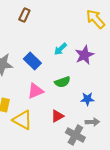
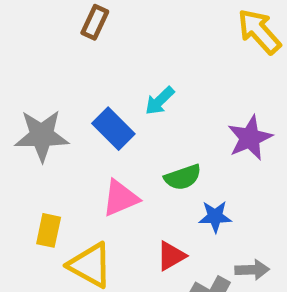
cyan arrow: (60, 49) -> (160, 101), moved
purple star: (84, 55) -> (250, 138), moved
blue star: (87, 99) -> (215, 217), moved

